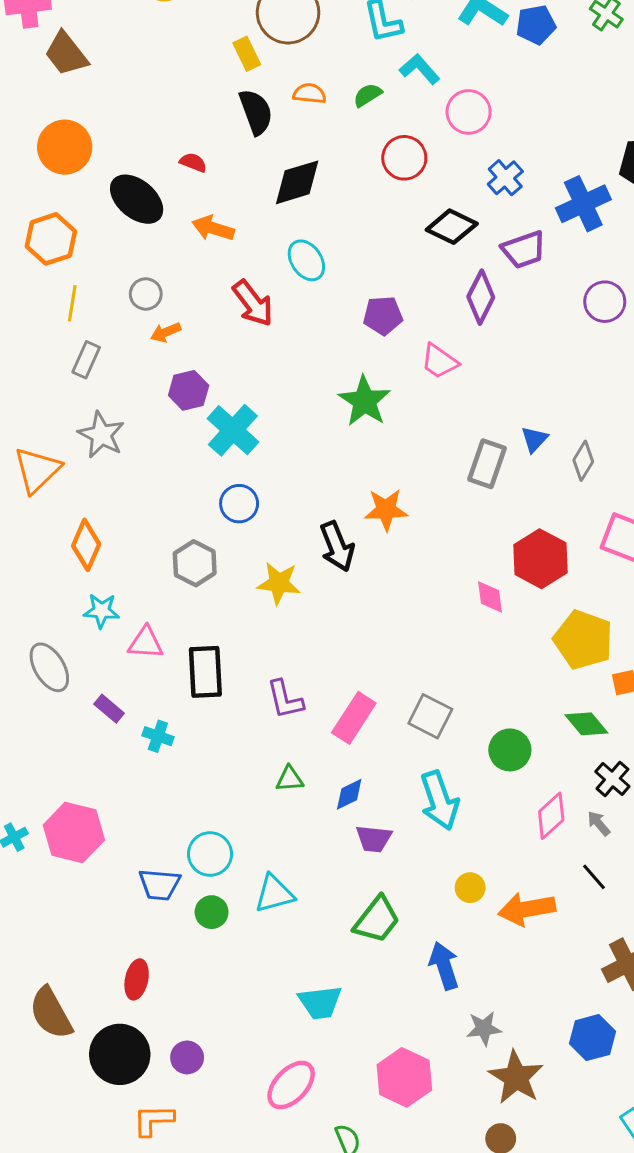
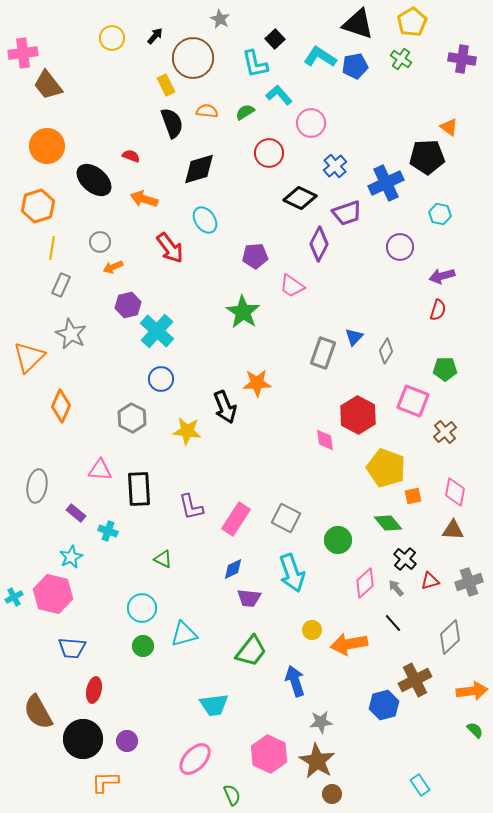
cyan star: (101, 611) -> (71, 557), moved, turned -30
gray ellipse: (49, 667) -> (37, 486), turned 40
green triangle: (290, 779) -> (163, 559), moved, turned 30
blue trapezoid: (160, 885) -> (72, 648), moved
blue hexagon: (593, 1038) -> (384, 705), moved
brown star: (516, 1077) -> (317, 761), moved

